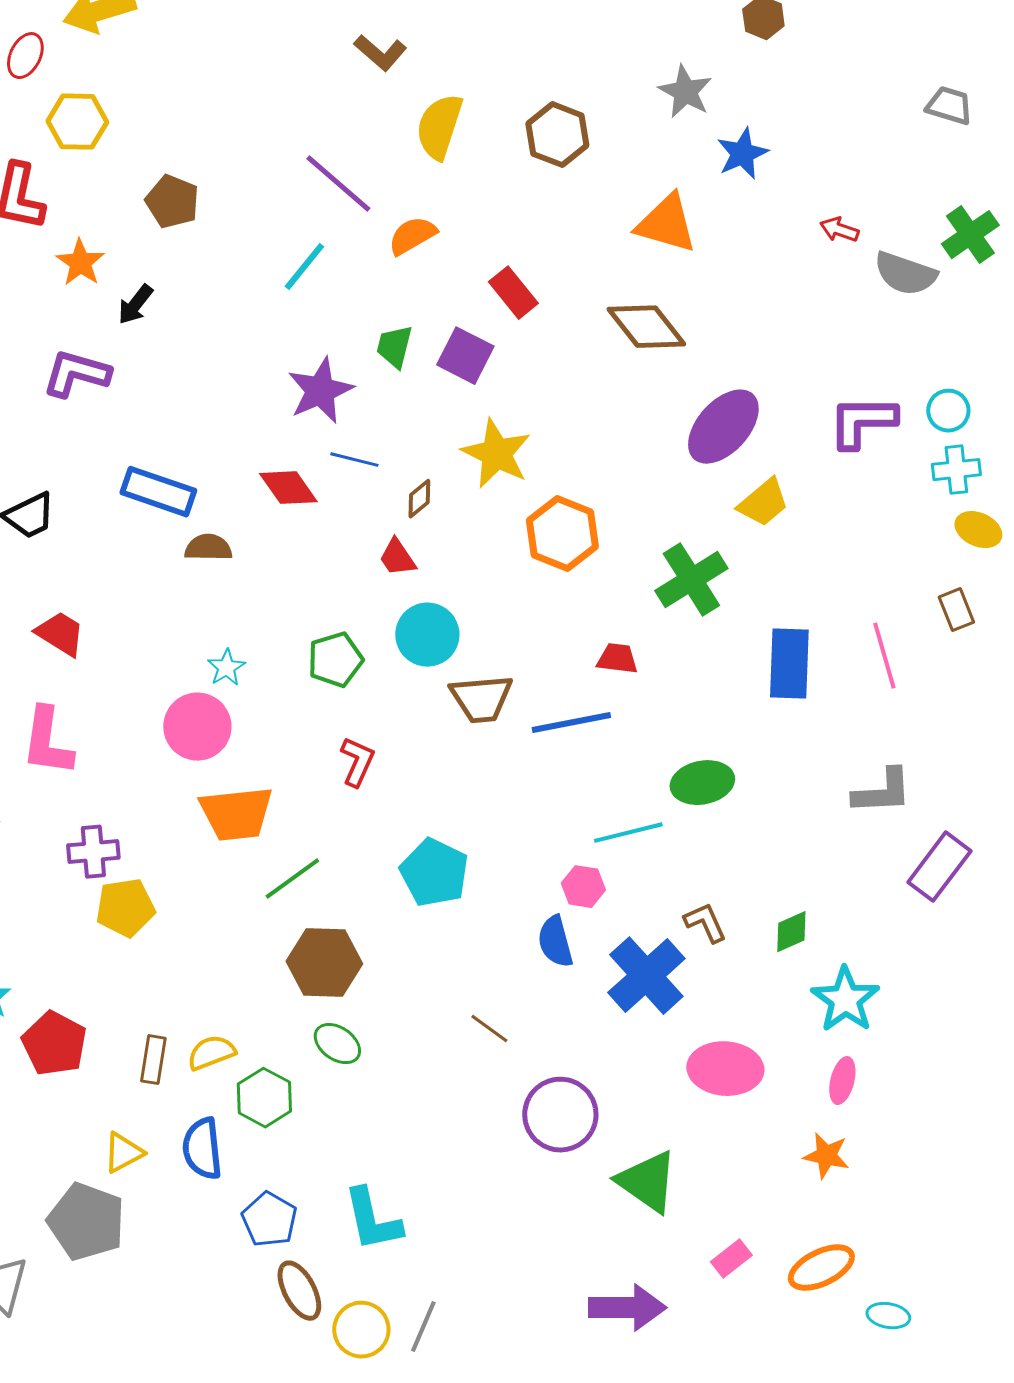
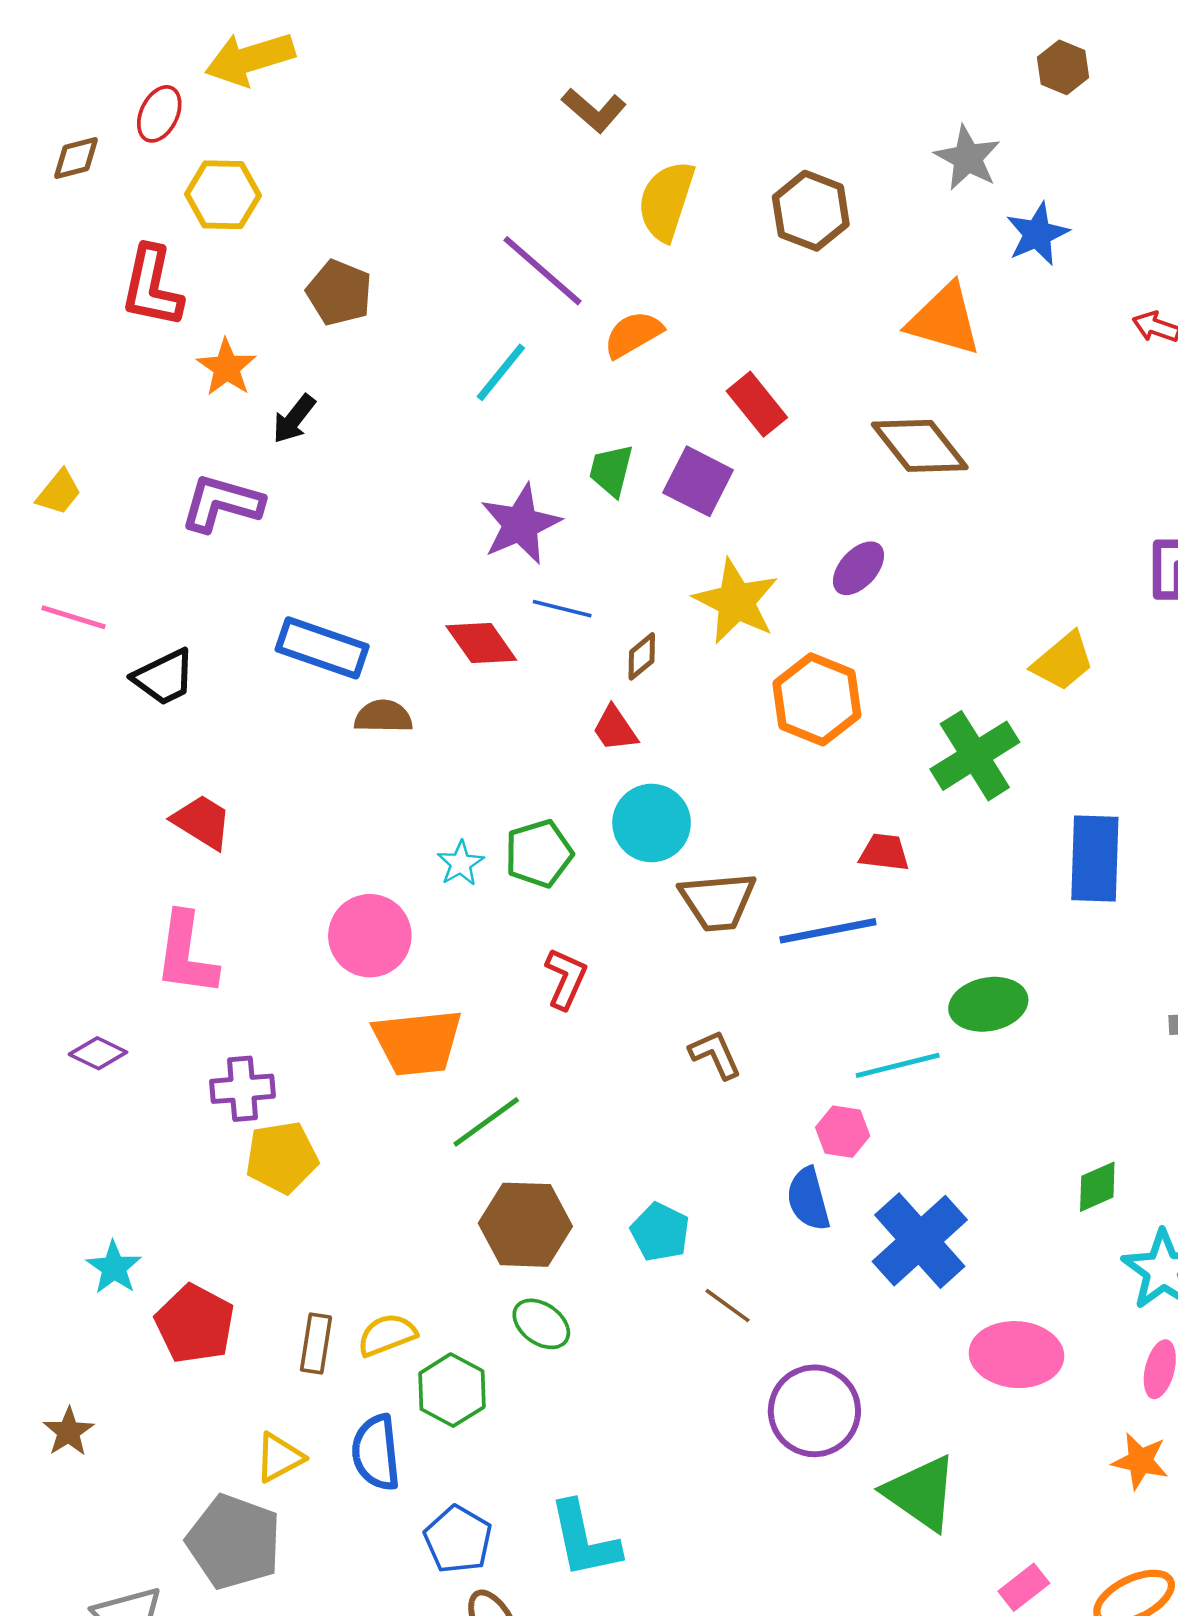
purple ellipse: (723, 427) -> (859, 568), moved, size x0.6
cyan star: (226, 668) -> (460, 863), moved
cyan pentagon: (434, 873) -> (660, 1232), moved, size x0.7
brown L-shape: (705, 923) -> (715, 1054), moved

